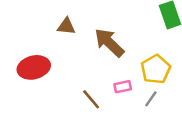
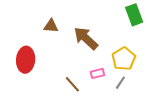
red ellipse: (34, 67) -> (26, 60), turned -70

